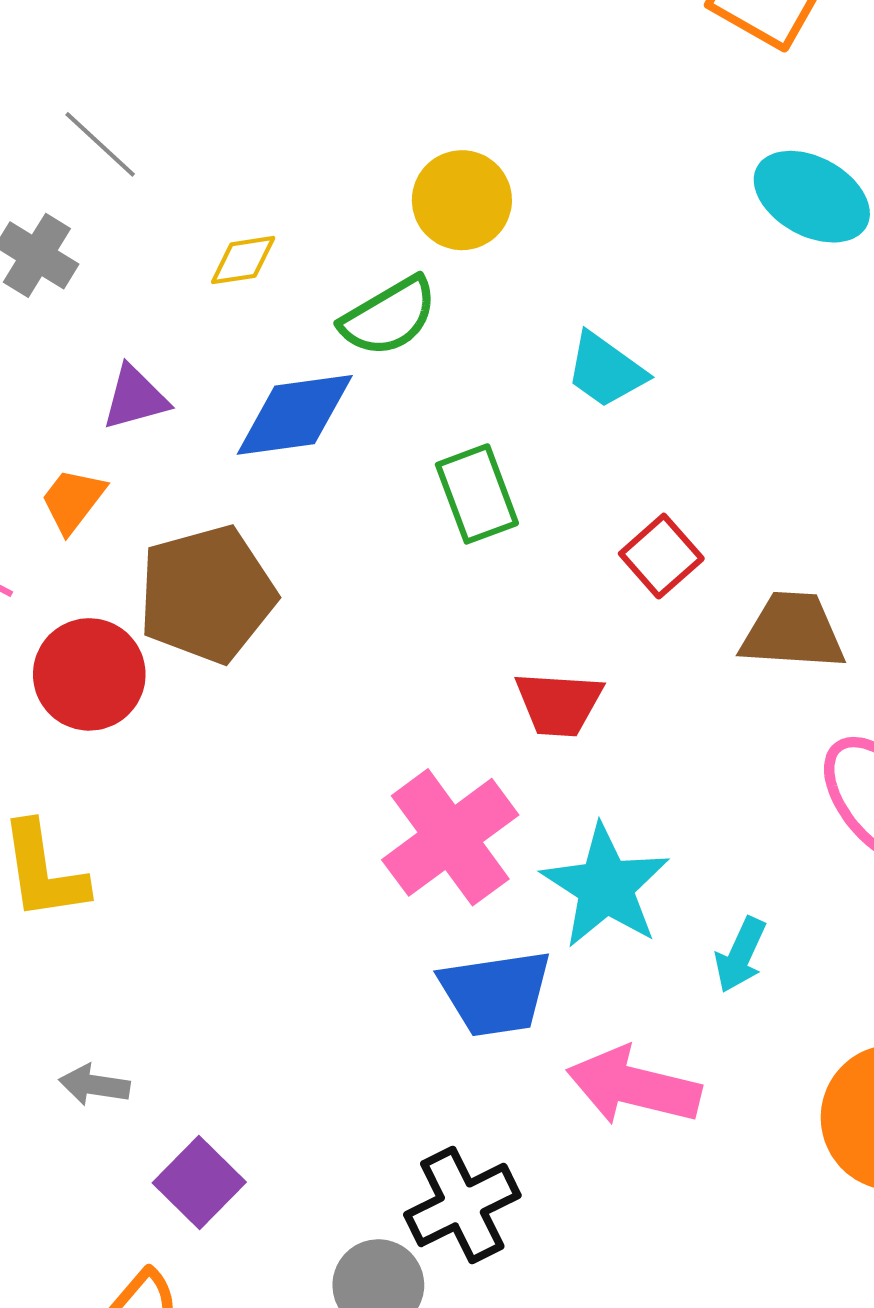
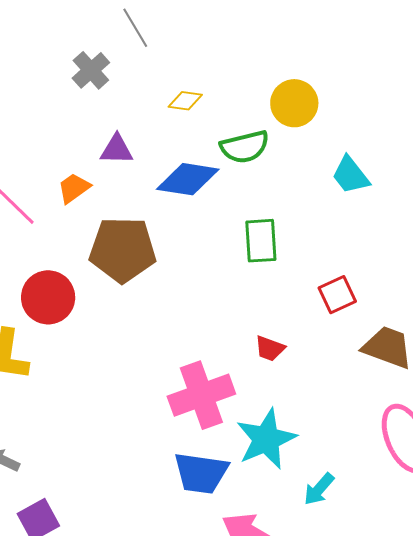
cyan trapezoid: (606, 370) -> (351, 175), moved
red circle: (89, 674) -> (48, 297), moved
red trapezoid: (559, 704) -> (270, 348), size x0.7

